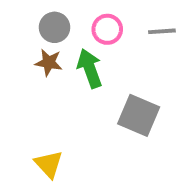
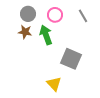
gray line: (162, 31) -> (83, 16), turned 64
yellow triangle: (49, 164) -> (54, 84), moved

